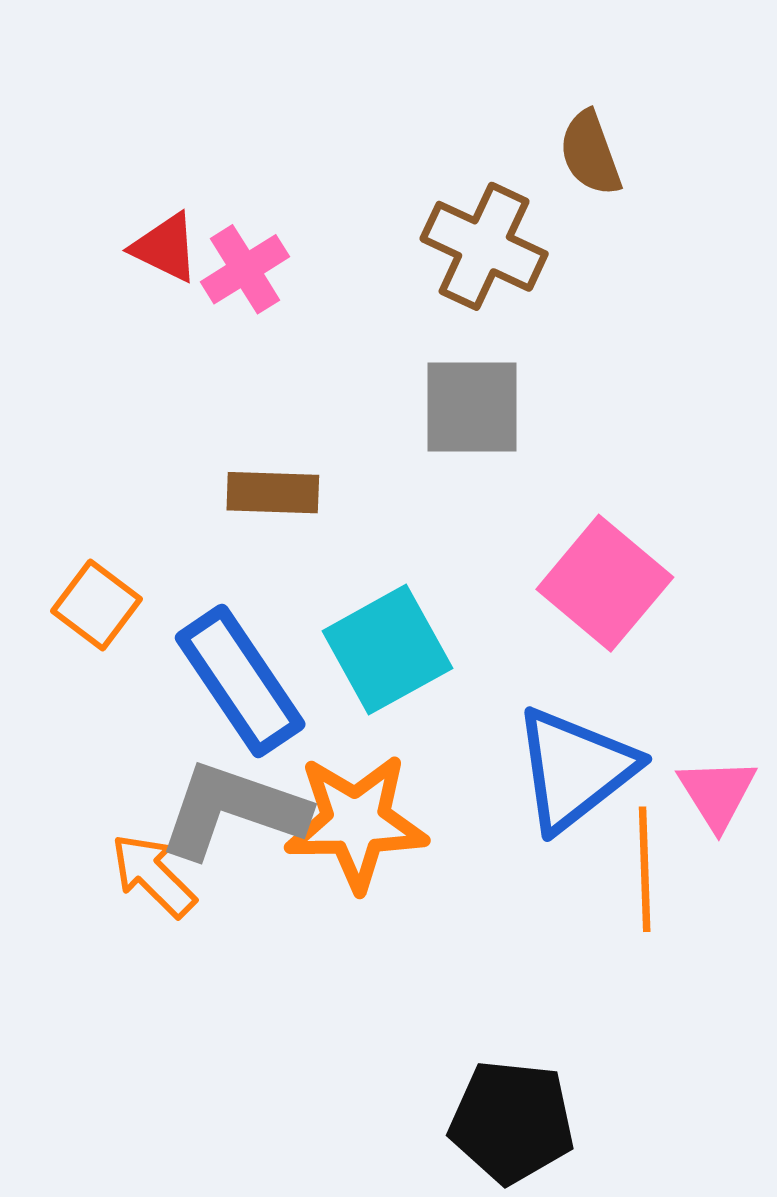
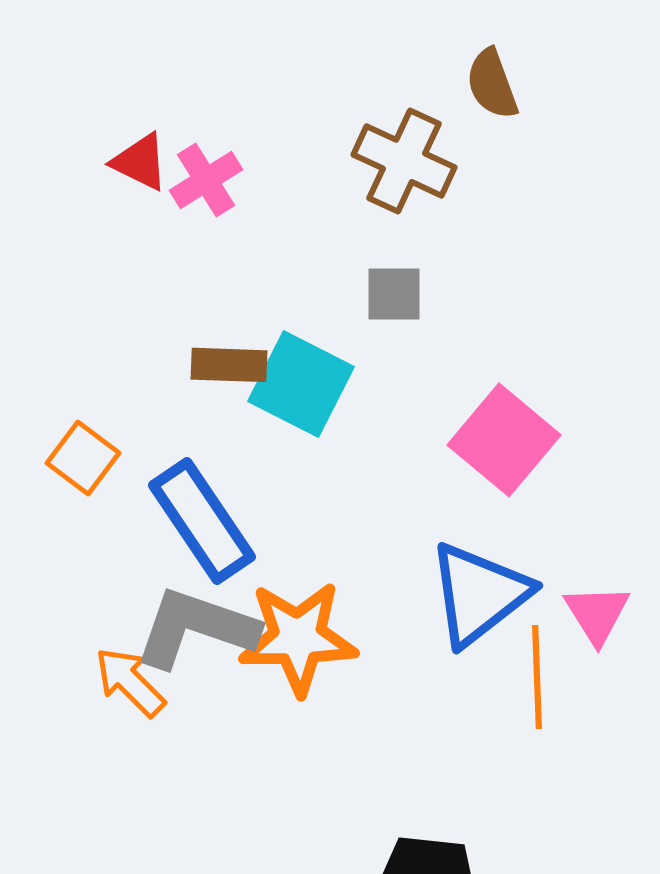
gray square: (472, 407) -> (394, 294), size x0.7
cyan square: (387, 650) -> (301, 384), moved, turned -34

